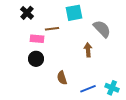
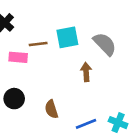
cyan square: (74, 13) -> (67, 37), moved
black circle: (36, 59) -> (14, 99), moved

